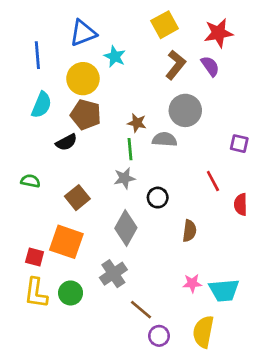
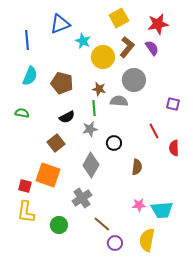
yellow circle: (83, 79) -> (103, 57), moved
black semicircle: (66, 142) -> (67, 117), moved
green semicircle: (30, 181) -> (22, 113), moved
green circle: (71, 293) -> (59, 225), moved

